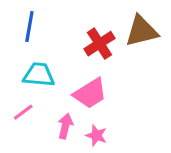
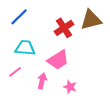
blue line: (29, 26) -> (19, 17), turned 36
pink star: (96, 135) -> (70, 87), moved

